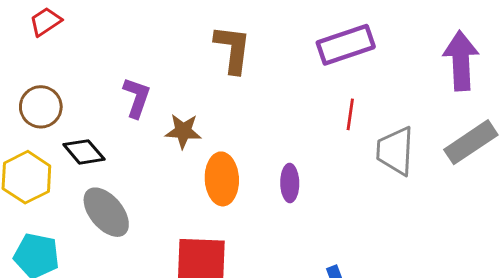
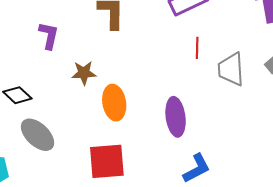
purple L-shape: (137, 98) -> (49, 36), moved
purple ellipse: (290, 183) -> (176, 117), moved, size x1.5

